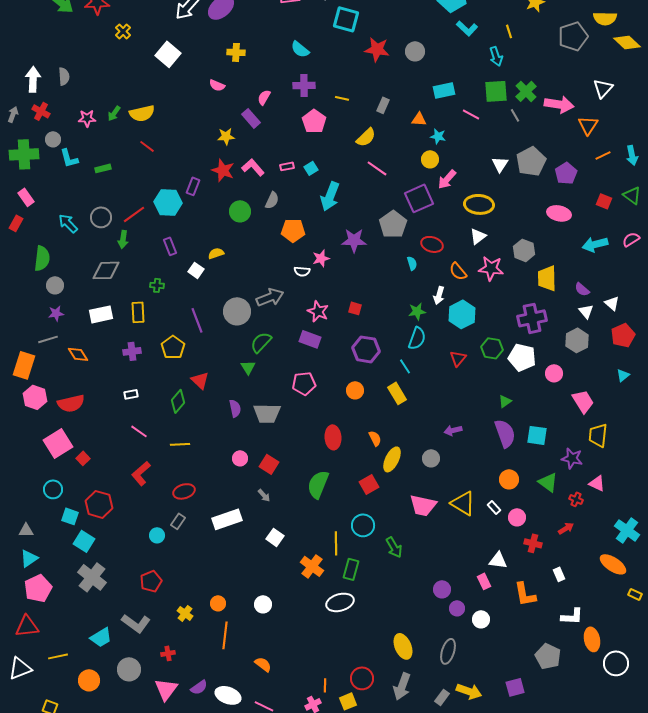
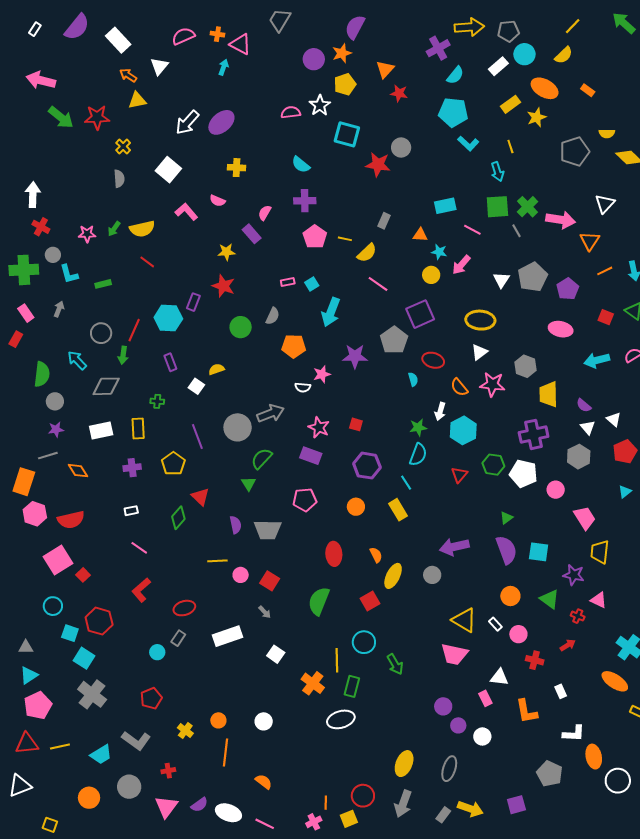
yellow semicircle: (605, 18) -> (607, 133), size x0.7
gray circle: (415, 51) -> (401, 147), moved
gray semicircle: (64, 76) -> (119, 179), moved
yellow line: (342, 98) -> (345, 239), moved
gray arrow: (13, 114) -> (59, 309), moved
pink L-shape: (253, 167) -> (186, 212), moved
pink arrow: (447, 179) -> (461, 265), moved
red line: (134, 214) -> (134, 330), turned -30
cyan arrow: (68, 223) -> (77, 360), moved
purple arrow: (453, 430) -> (454, 547), size x1.6
yellow line: (180, 444) -> (217, 561), moved
pink trapezoid: (423, 505) -> (454, 654), moved
yellow ellipse: (403, 646) -> (404, 764), turned 45
yellow line: (58, 656) -> (60, 747), moved

